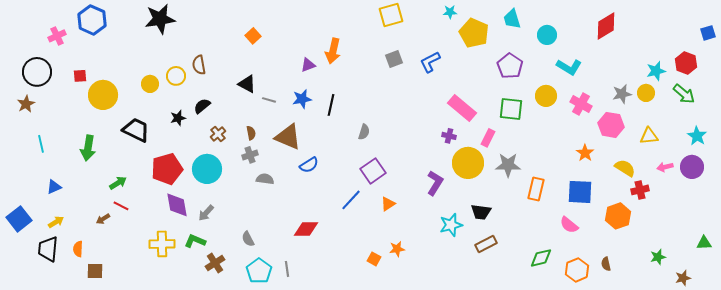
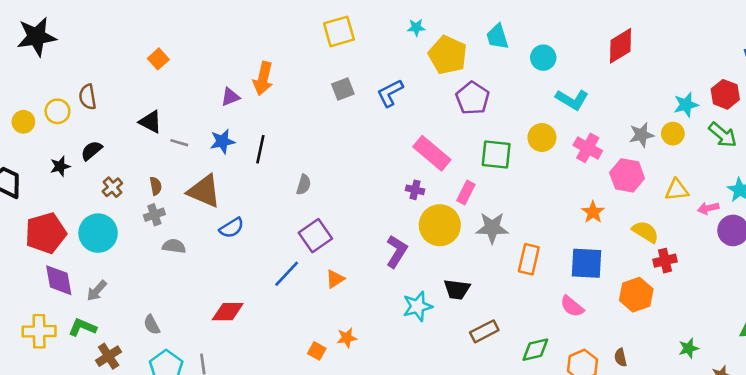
purple pentagon: (510, 66) -> (473, 98), moved
pink arrow: (665, 167) -> (708, 208), moved
brown rectangle: (486, 244) -> (484, 331), moved

